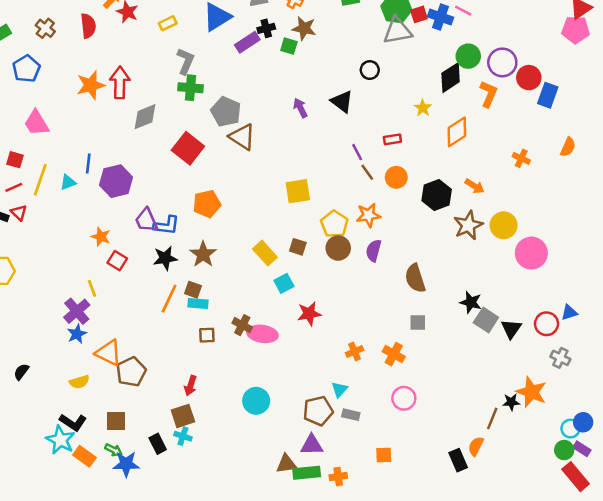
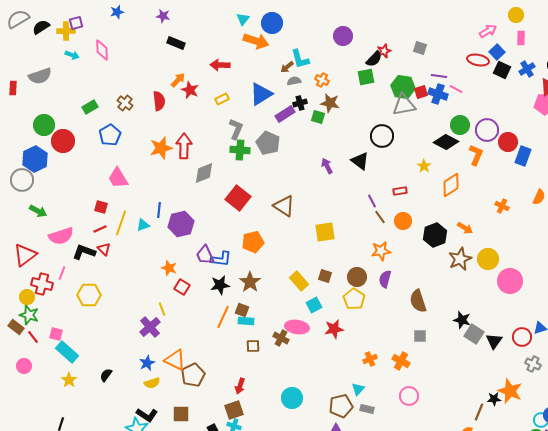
black circle: (370, 70) -> (382, 136), size x1.5
black diamond: (451, 78) -> (446, 142), turned 60
gray pentagon: (226, 112) -> (268, 143), moved
brown triangle: (242, 137) -> (284, 206), moved
yellow pentagon: (334, 224) -> (354, 299), moved
blue star: (77, 334) -> (147, 363), moved
pink ellipse: (262, 334) -> (297, 327), moved

